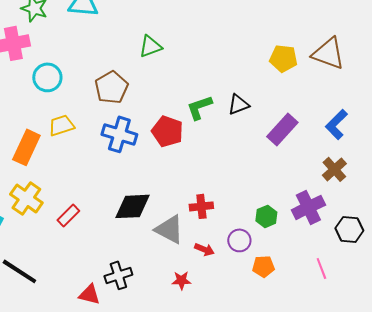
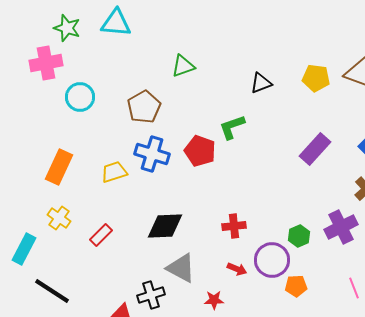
black triangle: (238, 104) -> (261, 83), moved
yellow trapezoid: (61, 125) -> (114, 172), moved
yellow cross: (26, 198) -> (59, 218), size x0.7
gray triangle: (169, 229) -> (181, 268), moved
purple circle: (239, 240) -> (272, 260), size x1.5

